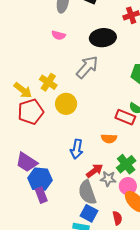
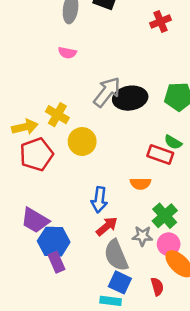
black ellipse: (103, 38) -> (130, 98), moved
yellow arrow: (23, 90) -> (25, 127), turned -48
red arrow: (95, 171) -> (107, 226), moved

